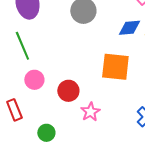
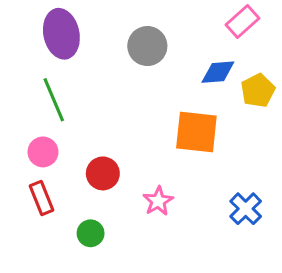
pink circle: (34, 80) -> (43, 152), moved
red circle: (68, 91) -> (103, 173), moved

